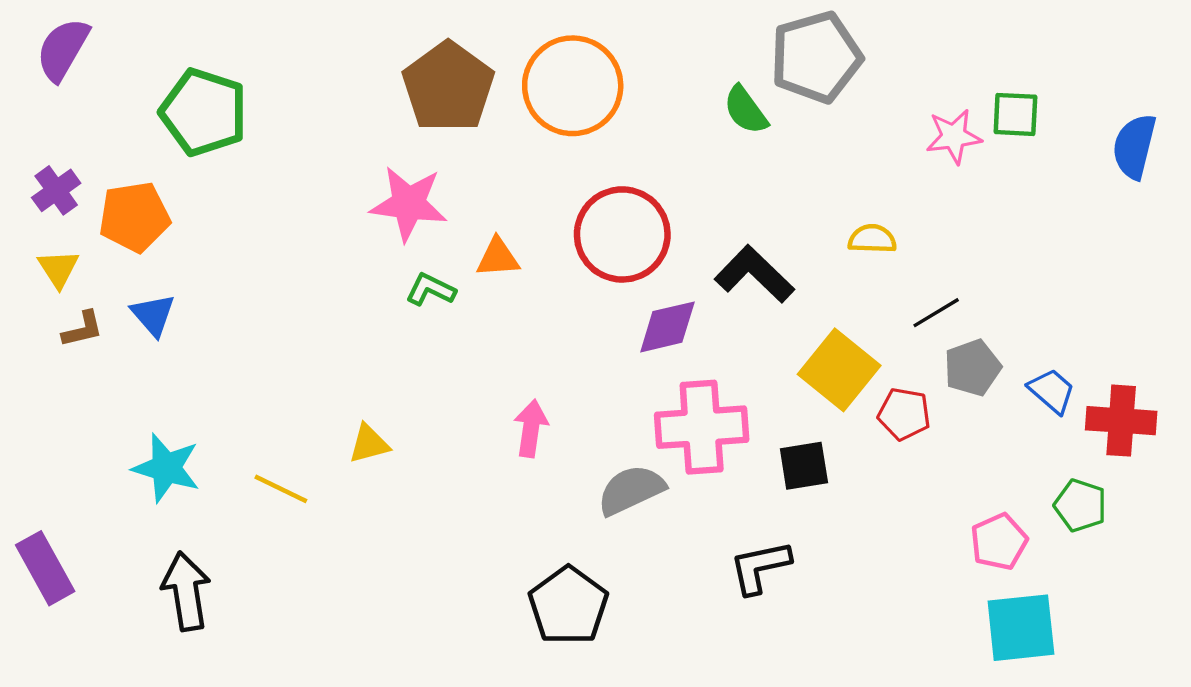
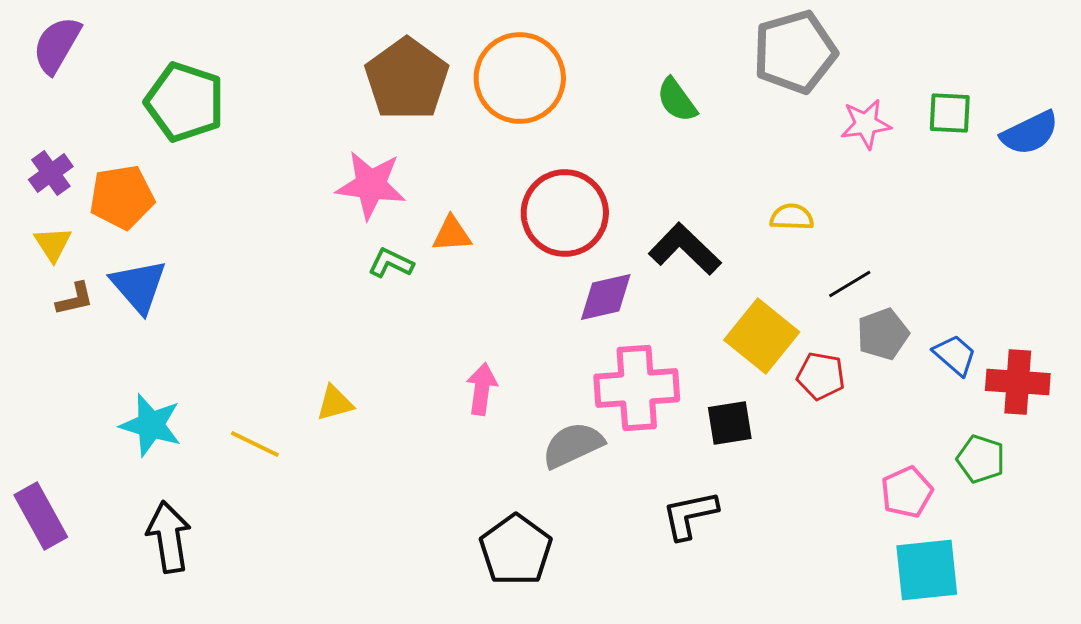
gray pentagon: (816, 57) -> (795, 52), moved
green square: (1015, 114) -> (950, 113), moved
blue semicircle: (1134, 146) -> (1030, 133), turned -130
blue triangle: (153, 315) -> (139, 286), size x1.4

